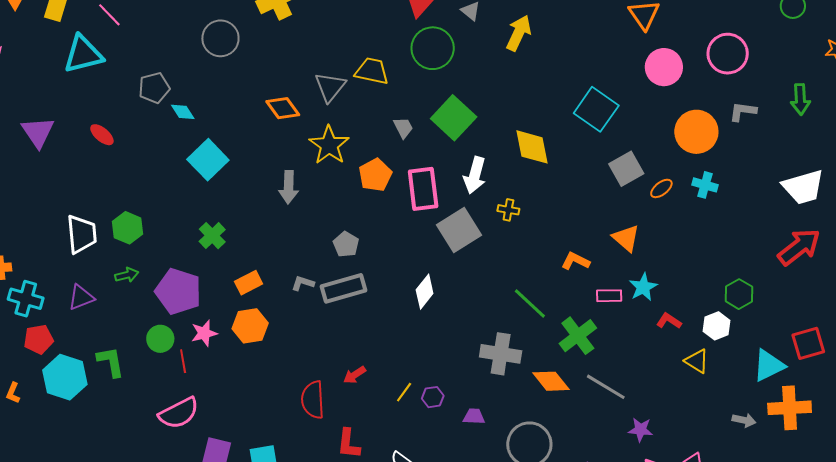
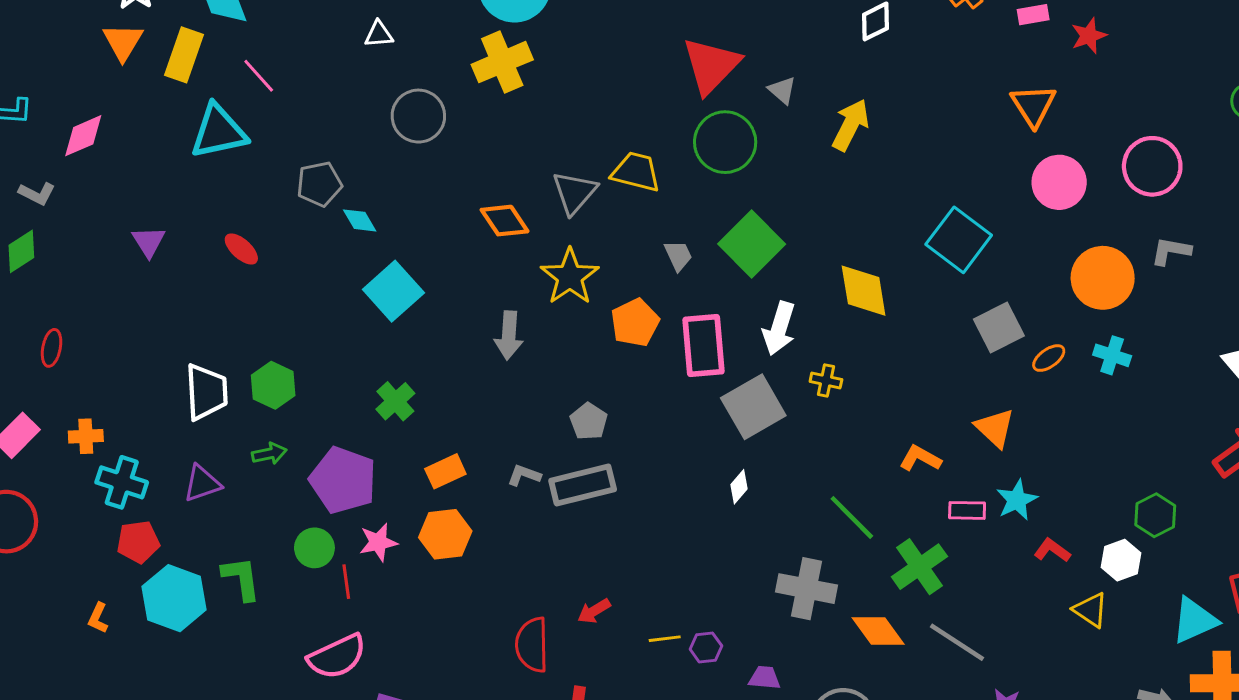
purple triangle: (38, 132) -> (149, 242), size x0.7
white diamond: (425, 292) -> (739, 487), moved, size x0.7
yellow line: (404, 392) -> (665, 639), turned 45

